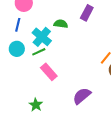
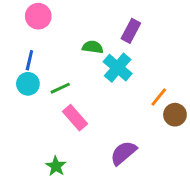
blue line: (18, 25) -> (29, 60), moved
cyan cross: (42, 37) -> (118, 68), moved

